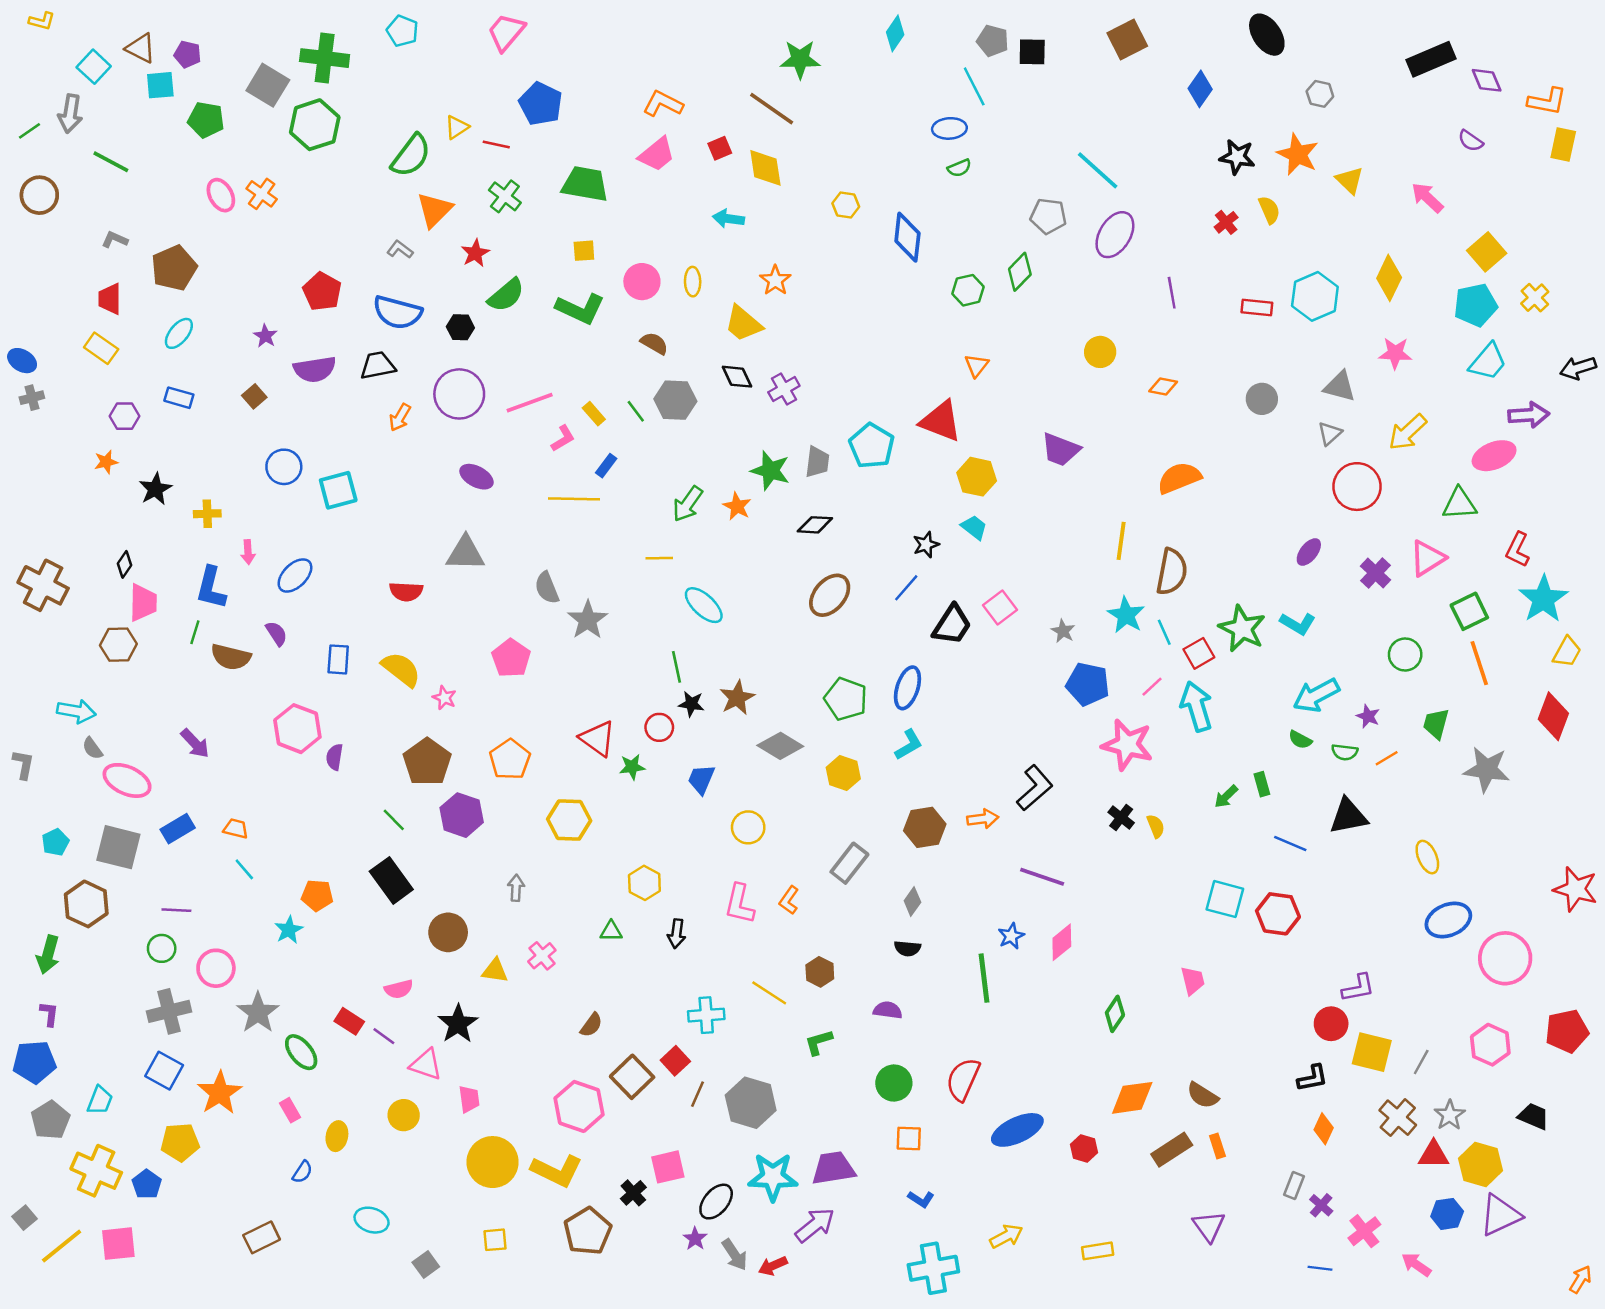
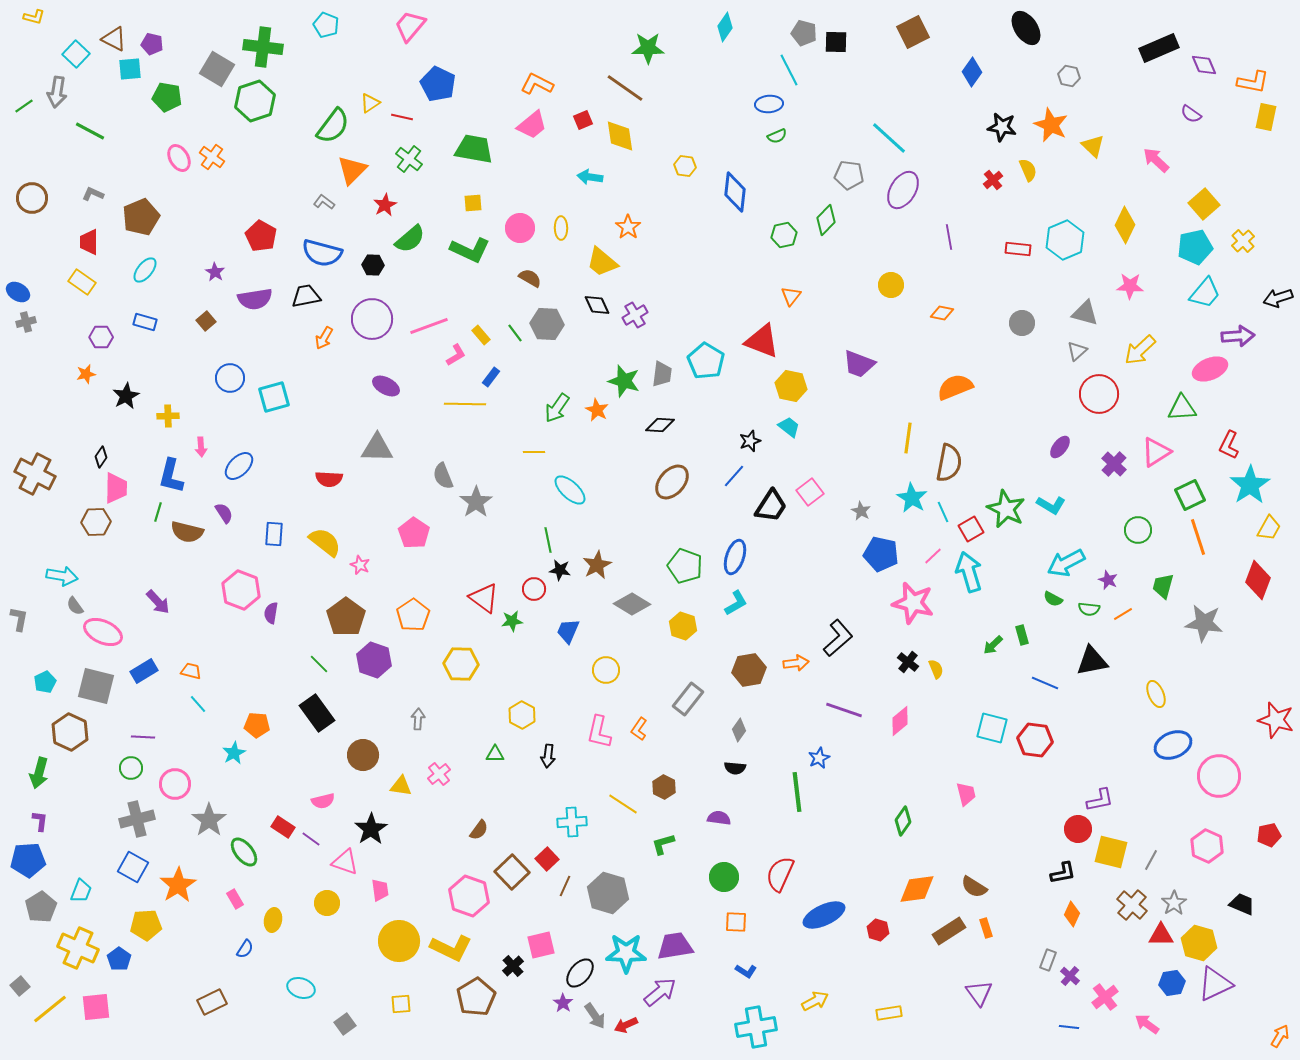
brown circle: (39, 195) -> (32, 198), moved
pink diamond: (1062, 942) -> (900, 721), moved
red pentagon: (1567, 1031) -> (1269, 835), size x0.7

